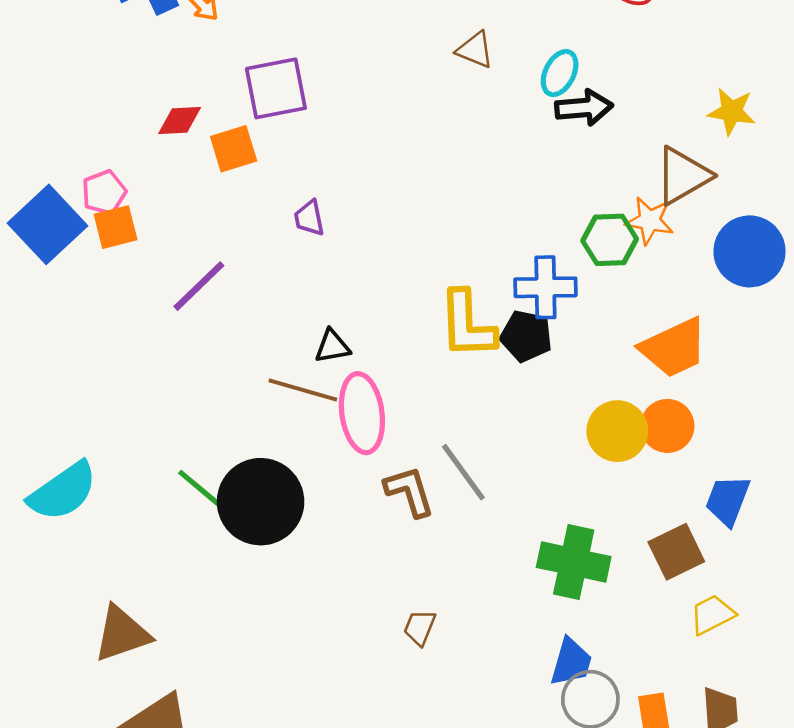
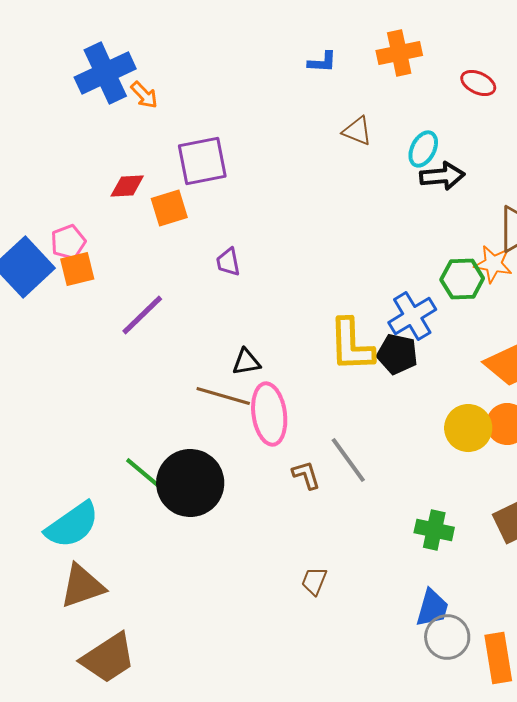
blue cross: (545, 287) -> (412, 316), turned -30
cyan semicircle: (63, 491) -> (72, 525), moved
brown L-shape: (409, 491) -> (306, 475), size x0.7
green cross: (574, 562) -> (434, 530), size x0.7

